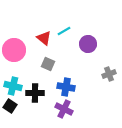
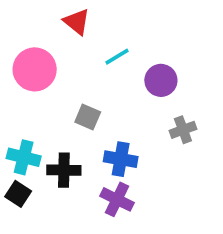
red triangle: (44, 38) -> (77, 22), moved
pink circle: (14, 50) -> (35, 69), moved
gray cross: (109, 74) -> (183, 130), moved

